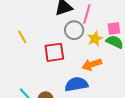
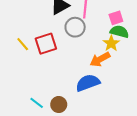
yellow star: (95, 39) -> (111, 43), moved
red square: (54, 52) -> (46, 44), moved

